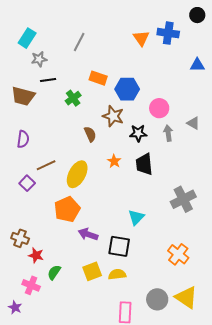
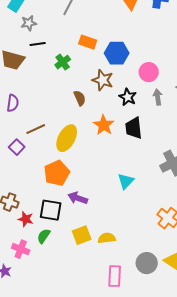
black star: (138, 133) -> (128, 97), turned 30
orange star: (114, 161) -> (104, 125), size x1.5
black square: (119, 246) -> (51, 210), moved

